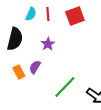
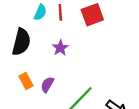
purple semicircle: (35, 67) -> (47, 85), moved

